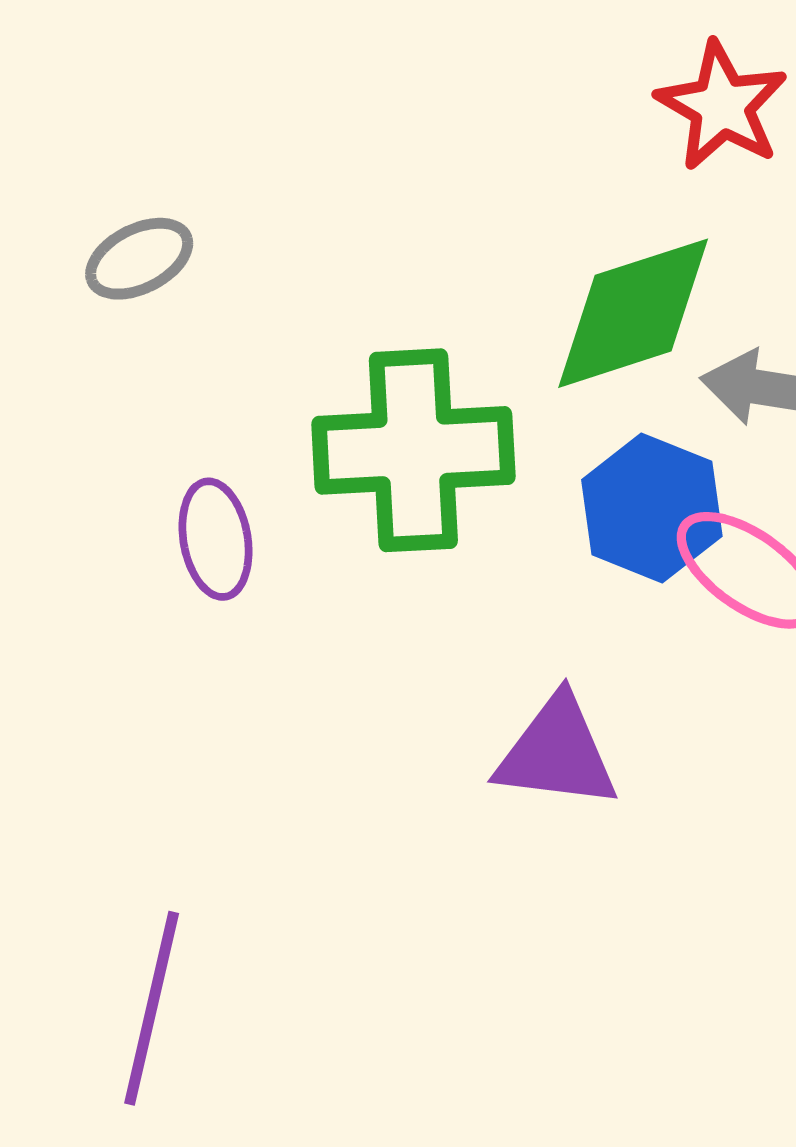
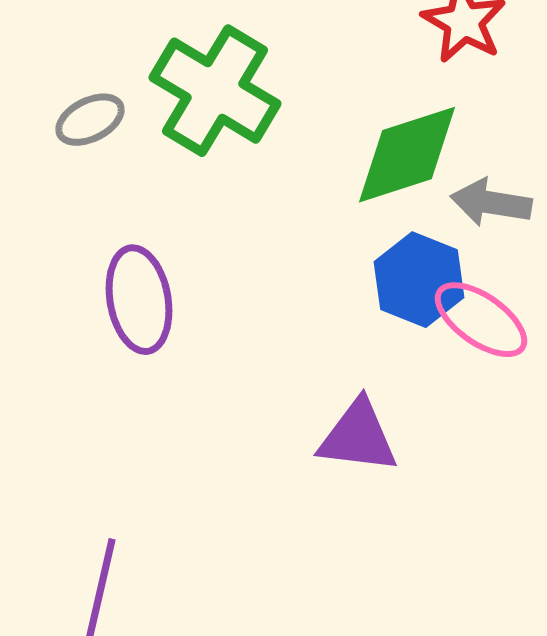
green cross: (413, 450) -> (215, 91), moved, turned 34
purple ellipse: (216, 539) -> (139, 300), size x1.4

